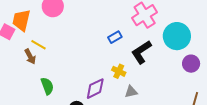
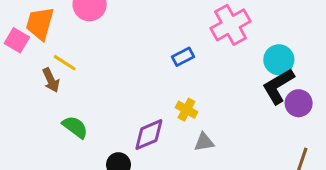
cyan circle: (177, 36) -> (279, 60), size x0.7
black L-shape: (141, 52) -> (278, 86), moved
green semicircle: (47, 86) -> (75, 127), turned -36

